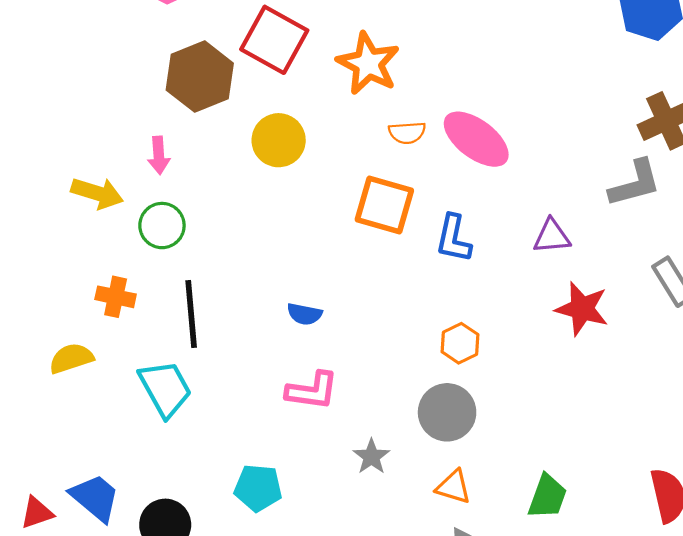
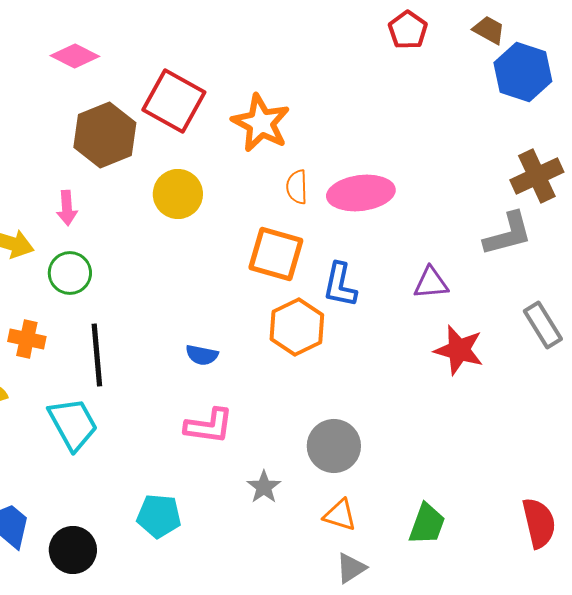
orange semicircle: (407, 133) -> (297, 187), turned 92
pink ellipse: (476, 139) -> (361, 193), turned -44
orange hexagon: (460, 343) -> (297, 327), moved, size x1.5

